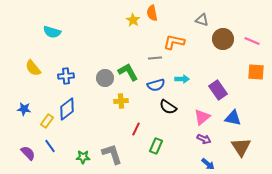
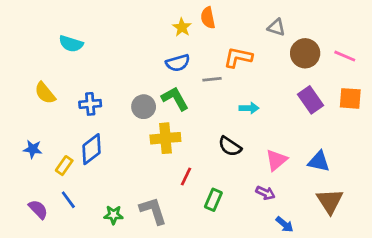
blue semicircle: (156, 85) -> (178, 63), moved
purple rectangle: (218, 90) -> (311, 100), moved
yellow cross: (121, 101) -> (165, 138), size x1.5
purple arrow: (204, 139) -> (265, 193), moved

